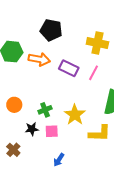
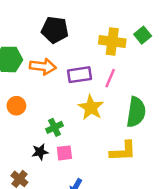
purple rectangle: (69, 68) -> (80, 75), turned -30
orange circle: (14, 105) -> (16, 106), moved
yellow star: (75, 115) -> (91, 108), moved

